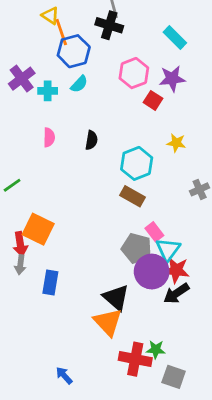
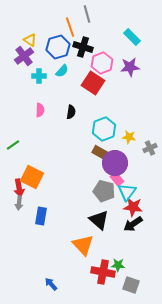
yellow triangle: (50, 16) -> (30, 40), moved
black cross: (109, 25) -> (83, 47), moved
orange line: (61, 32) -> (70, 27), moved
purple cross: (22, 79) -> (24, 56), moved
red square: (153, 100) -> (93, 83), moved, size x1.6
yellow star: (176, 143) -> (129, 137), moved
purple circle: (152, 272) -> (115, 163), moved
black triangle: (116, 298) -> (99, 220), moved

